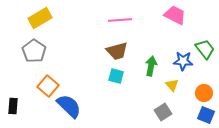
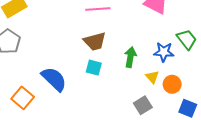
orange square: (48, 86) -> (23, 98), moved
orange circle: (204, 93) -> (172, 84), moved
blue semicircle: (69, 106) -> (54, 79), moved

